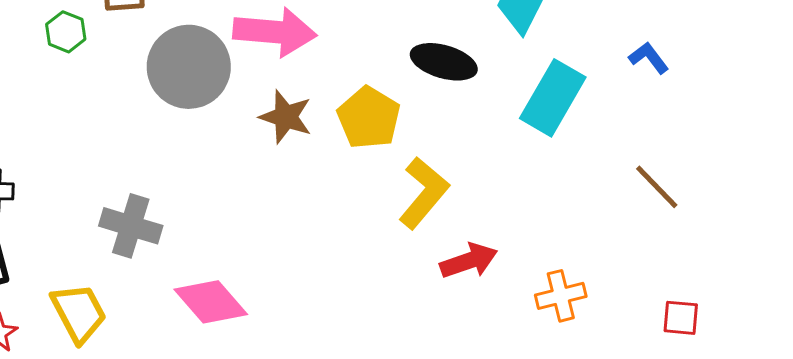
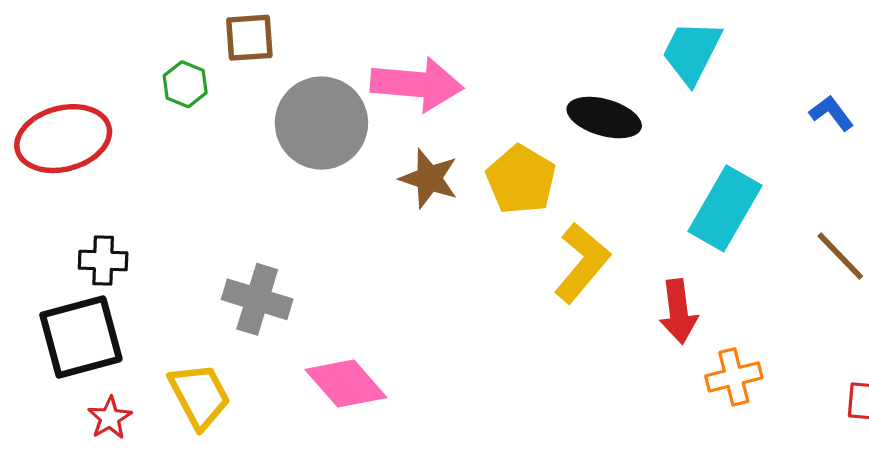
cyan rectangle: (553, 98) -> (725, 208), moved
red arrow: (469, 261) -> (678, 311), moved, turned 102

